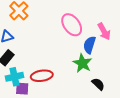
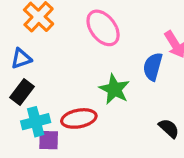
pink ellipse: (72, 25) -> (103, 28), moved
green star: (82, 63) -> (114, 89), moved

